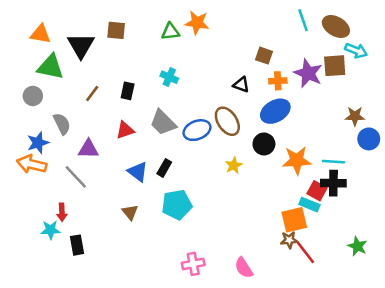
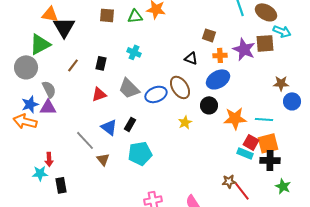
brown square: (116, 30) -> (107, 15), moved
orange triangle: (40, 34) -> (50, 14), moved
green triangle: (51, 67) -> (40, 44), turned -40
gray circle: (33, 96) -> (26, 67), size x1.5
purple triangle: (88, 149) -> (48, 107), moved
gray line: (76, 177) -> (85, 140), moved
black cross: (333, 183) -> (270, 160), moved
orange square: (294, 220) -> (268, 143), moved

